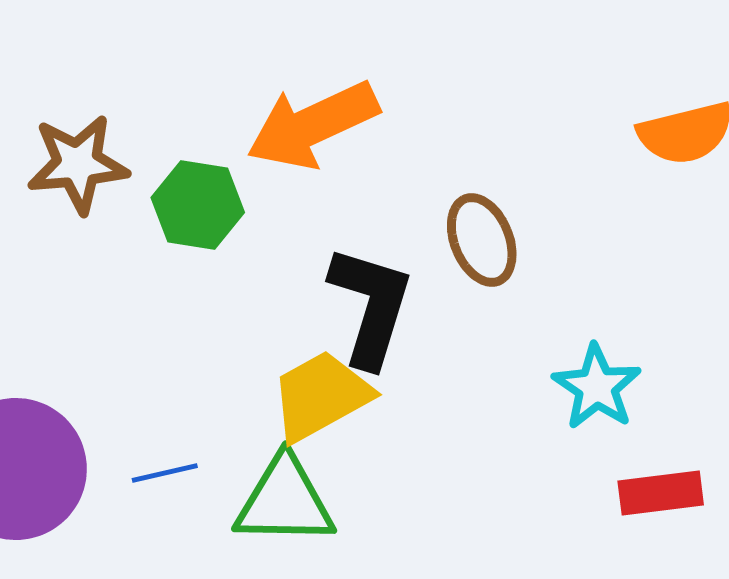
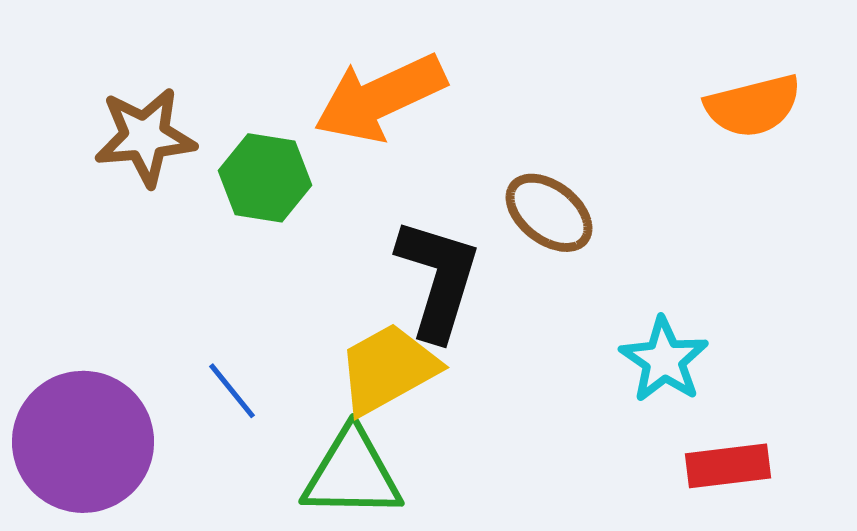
brown ellipse: (482, 240) -> (549, 213), turned -30
blue line: (165, 473) -> (232, 391), moved, turned 64

